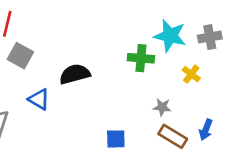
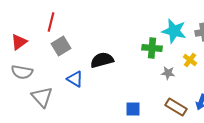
gray square: (20, 56) -> (61, 46), turned 30
gray star: (162, 107) -> (168, 73), moved

